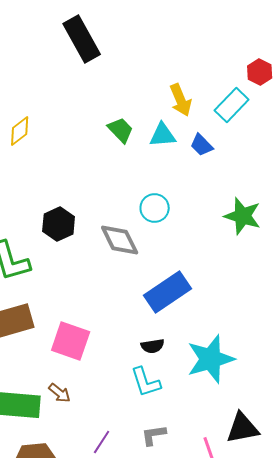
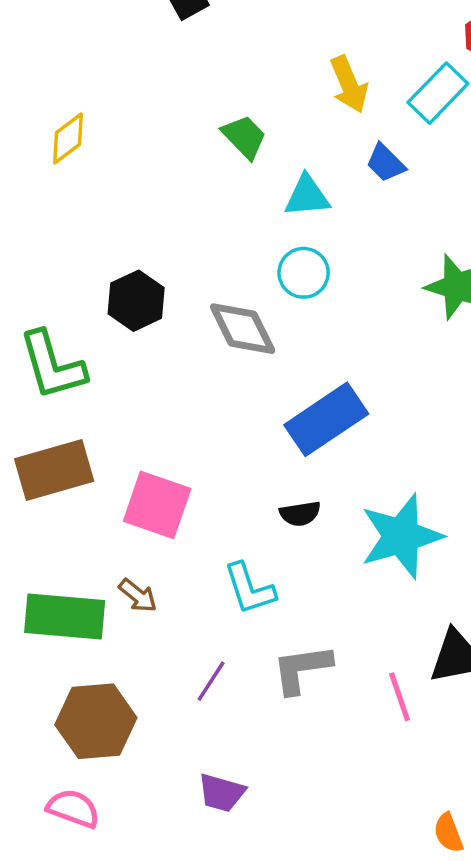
cyan triangle: (163, 135) -> (307, 196), moved
cyan L-shape: (146, 382) -> (249, 589), moved
gray L-shape: (154, 435) -> (302, 669), size x1.4

